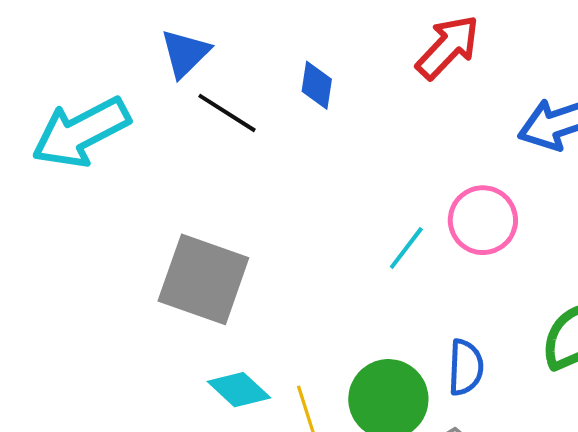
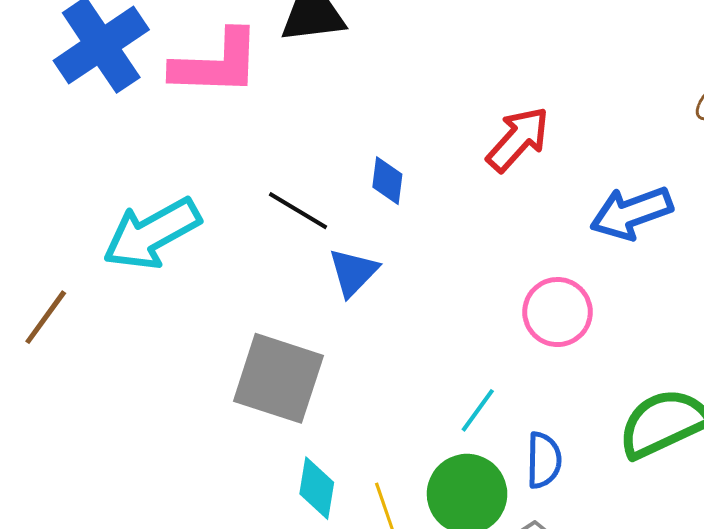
blue triangle: (185, 53) -> (353, 272), moved
cyan line: (406, 248) -> (478, 410), moved
cyan diamond: (239, 390) -> (317, 488), turned 58

